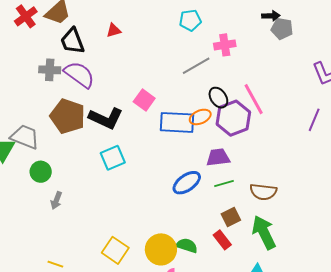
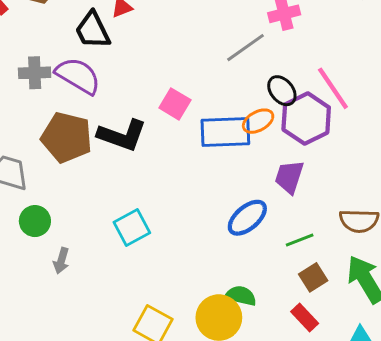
black trapezoid: (72, 41) -> (93, 30), moved
purple trapezoid: (218, 157) -> (289, 177), turned -60
cyan square: (113, 158) -> (132, 227), moved
green line: (224, 184) -> (300, 240), moved
brown square: (231, 217) -> (313, 277), moved
red rectangle: (222, 240) -> (305, 317), moved
green semicircle: (187, 245) -> (241, 296), moved

